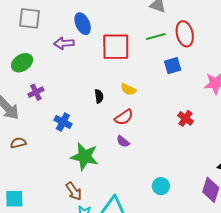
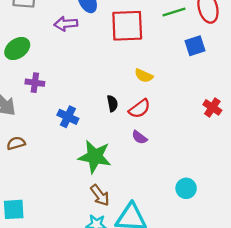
purple cross: (36, 92) -> (35, 83), turned 35
black semicircle: (99, 96) -> (112, 104), moved
brown arrow: (74, 191) -> (100, 195), moved

